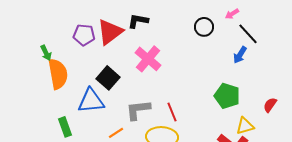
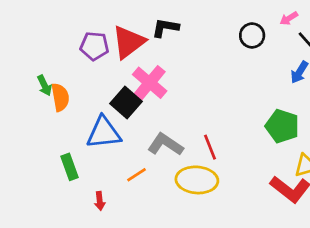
green arrow: (46, 53) -> (45, 85), moved
pink cross: (148, 59) -> (150, 83), moved
orange semicircle: (58, 74) -> (60, 97), size x0.7
gray L-shape: (138, 110) -> (165, 145), turned 40

